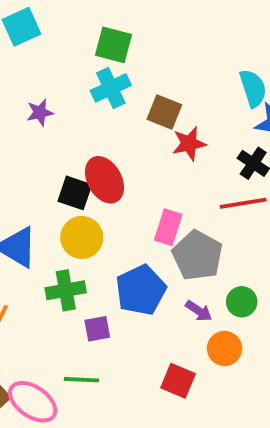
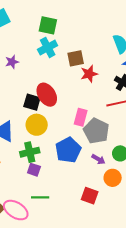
brown square: (164, 112) -> (76, 58), turned -30
purple square: (97, 329) -> (34, 170), moved, turned 32

